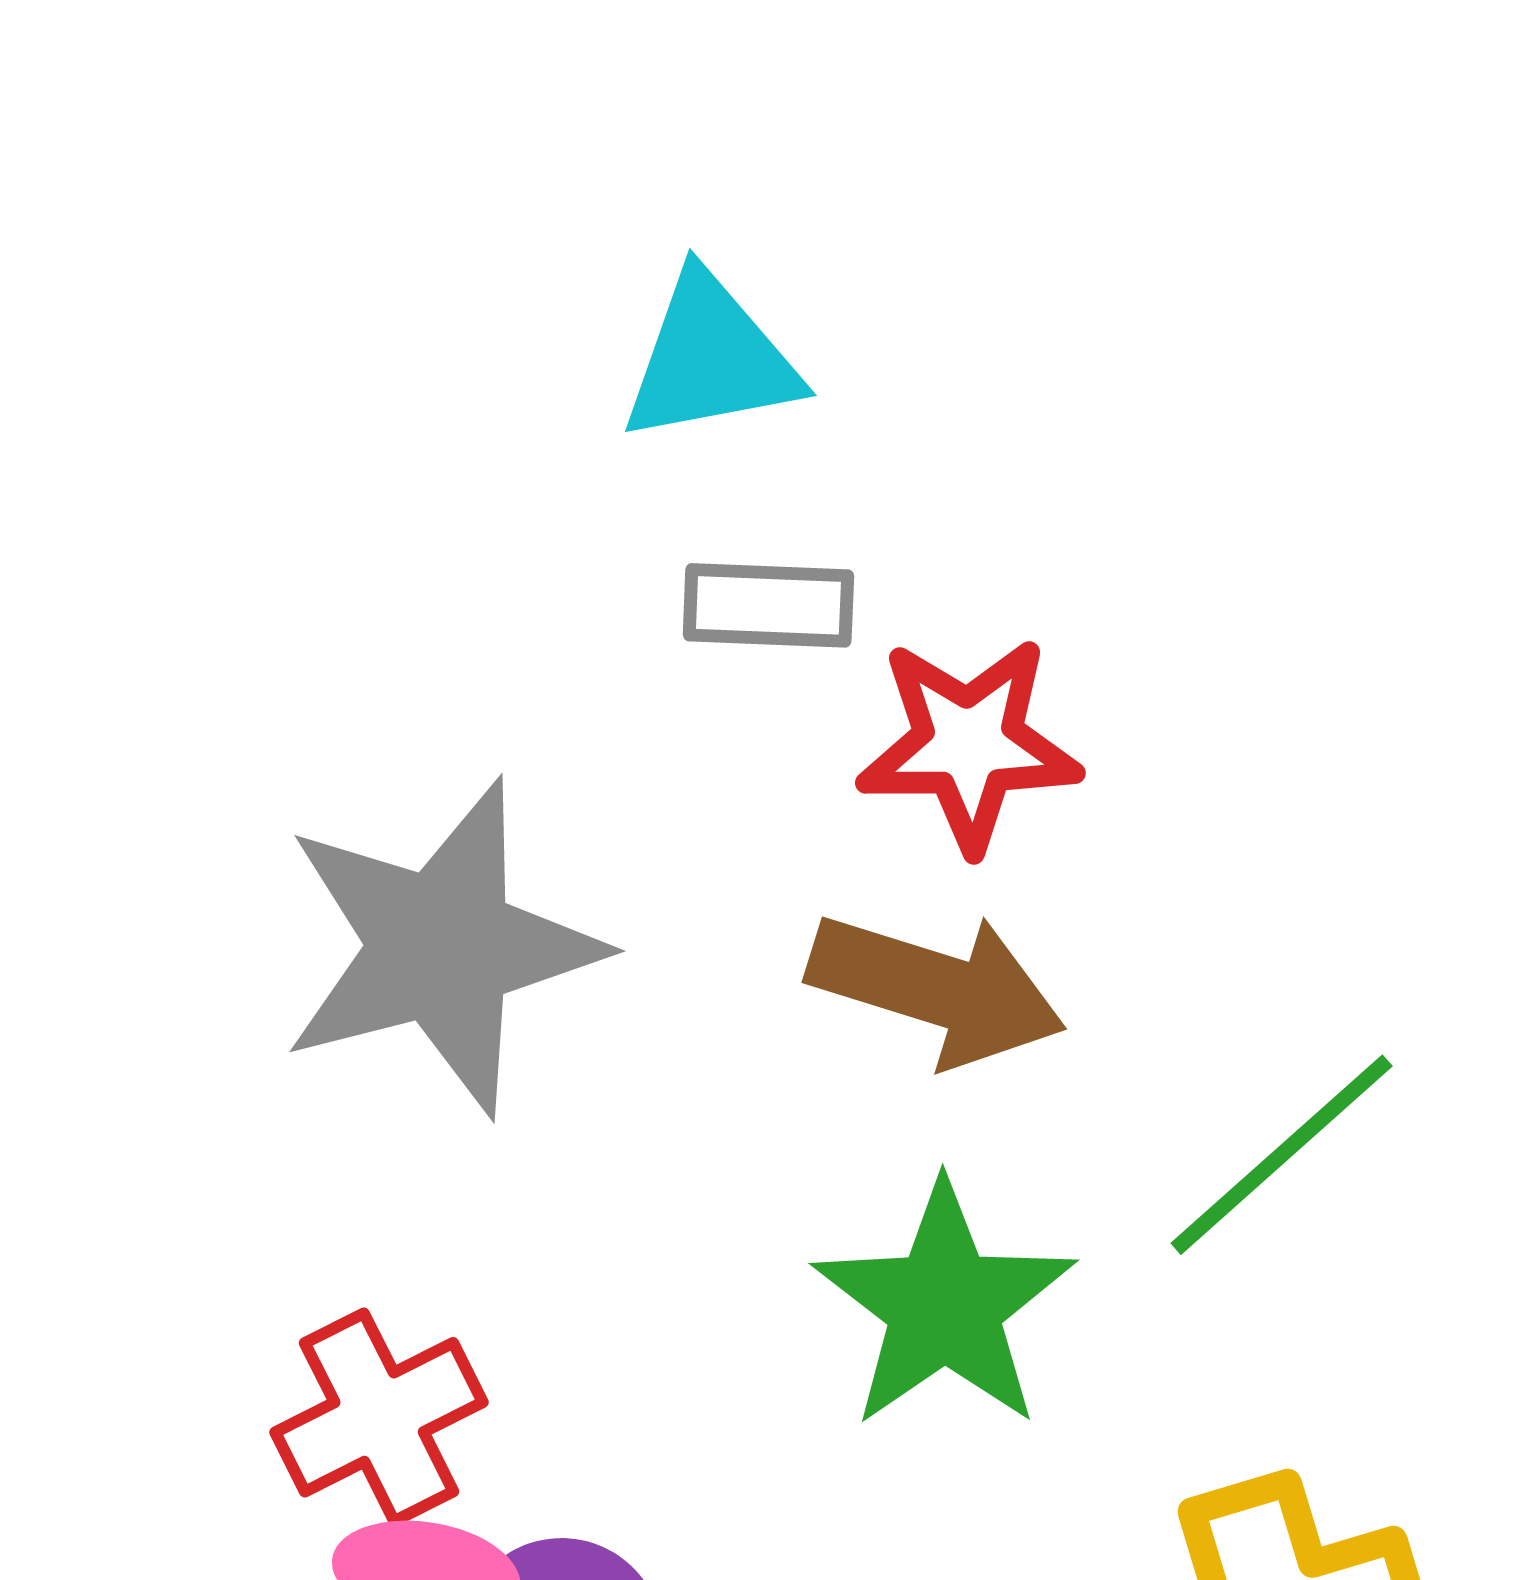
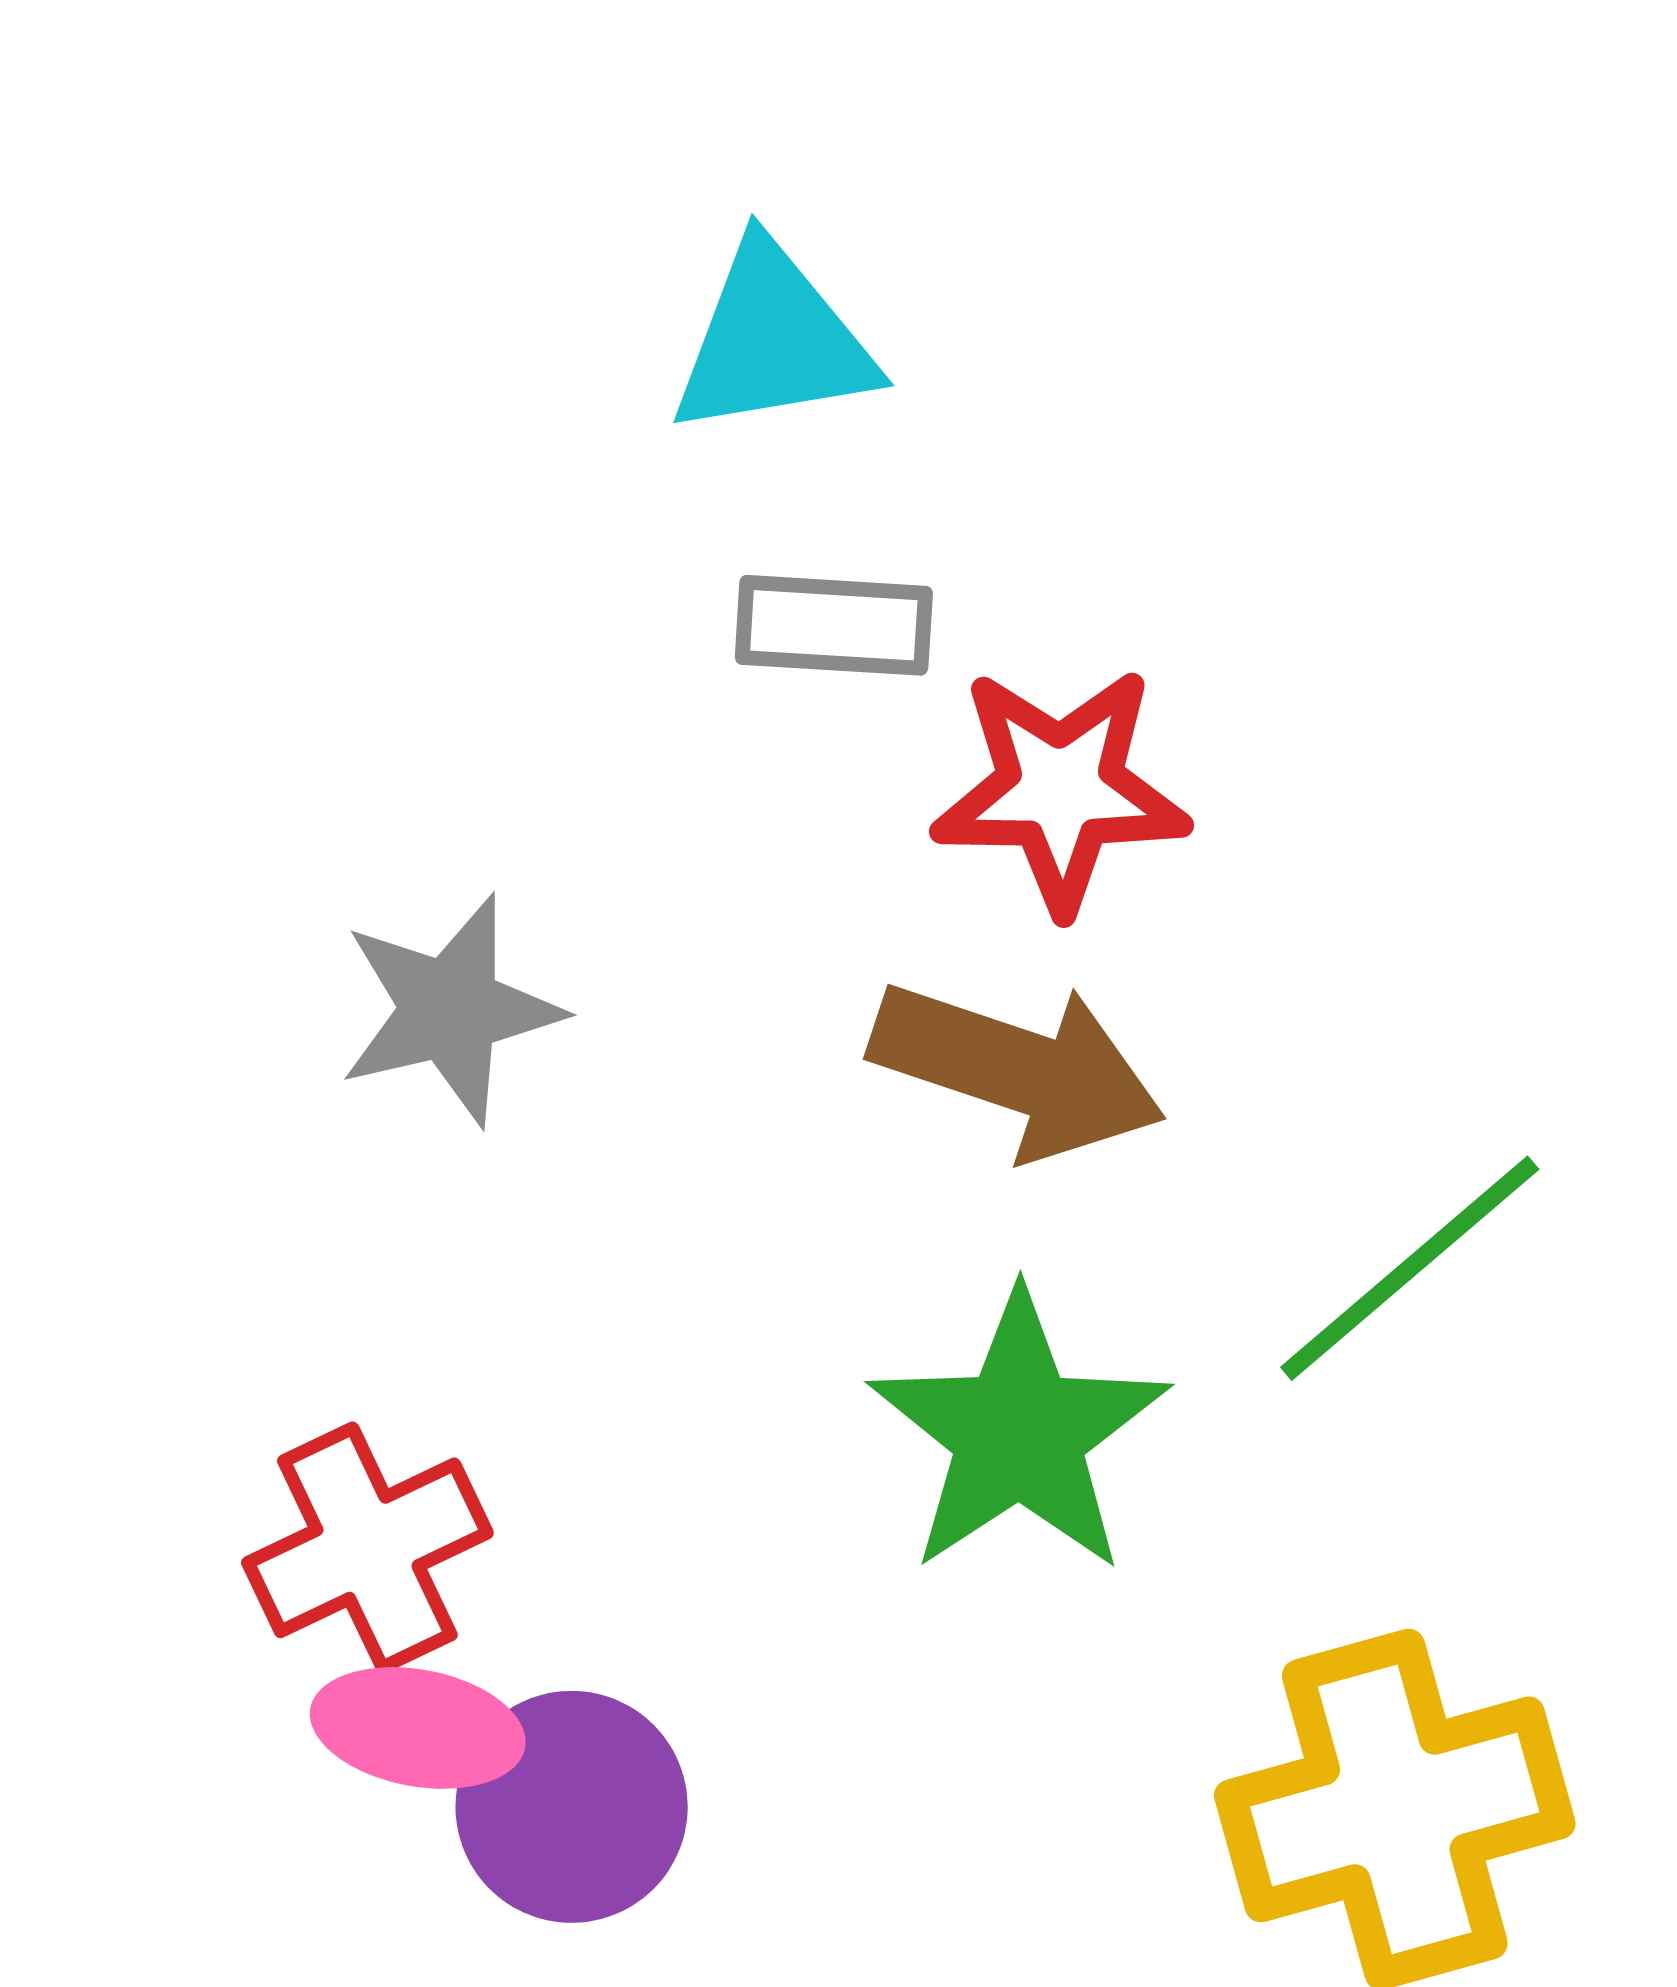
gray star: (441, 947) -> (450, 1010), size x0.6

